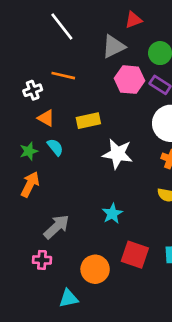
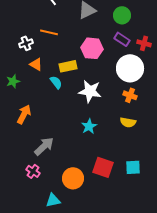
pink hexagon: (130, 80) -> (92, 48), moved
cyan semicircle: (55, 147) -> (56, 82), moved
green star: (29, 151) -> (13, 81), moved
cyan star: (112, 214) -> (89, 126), moved
pink cross: (42, 260) -> (33, 171), turned 32

